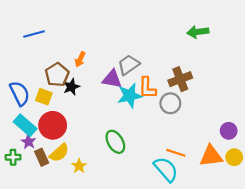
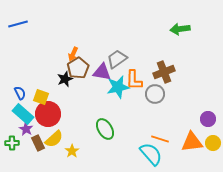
blue line: (34, 34) -> (18, 24), moved
brown pentagon: (57, 75) -> (78, 68), moved
blue semicircle: (20, 93) -> (20, 93), moved, size x0.6
yellow square: (44, 97) -> (41, 97), moved

